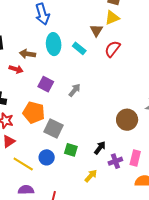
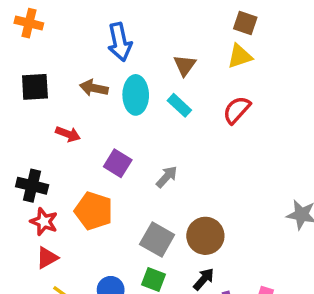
brown triangle: (96, 30) -> (185, 65), moved
brown arrow: (27, 54) -> (94, 88), moved
brown circle: (127, 120) -> (205, 236), moved
gray square: (54, 129) -> (157, 240), moved

